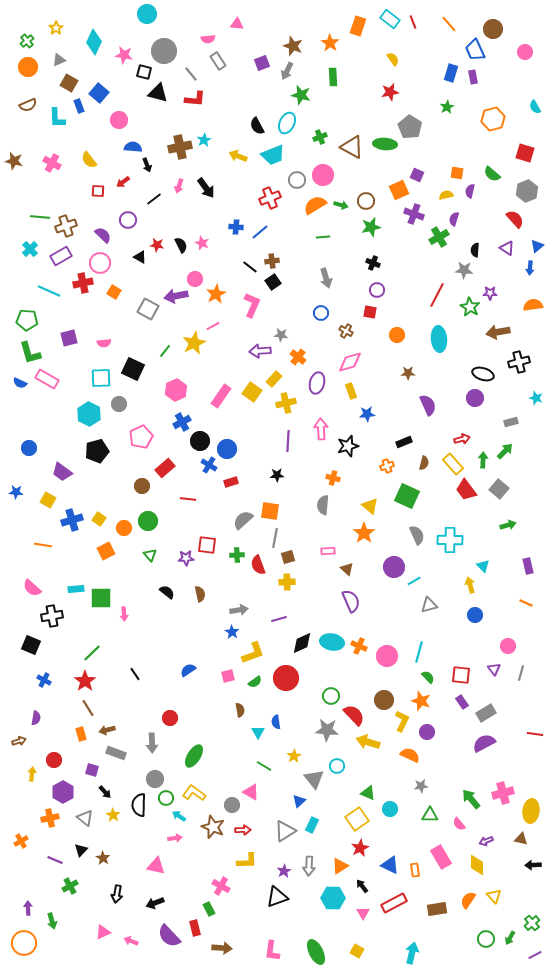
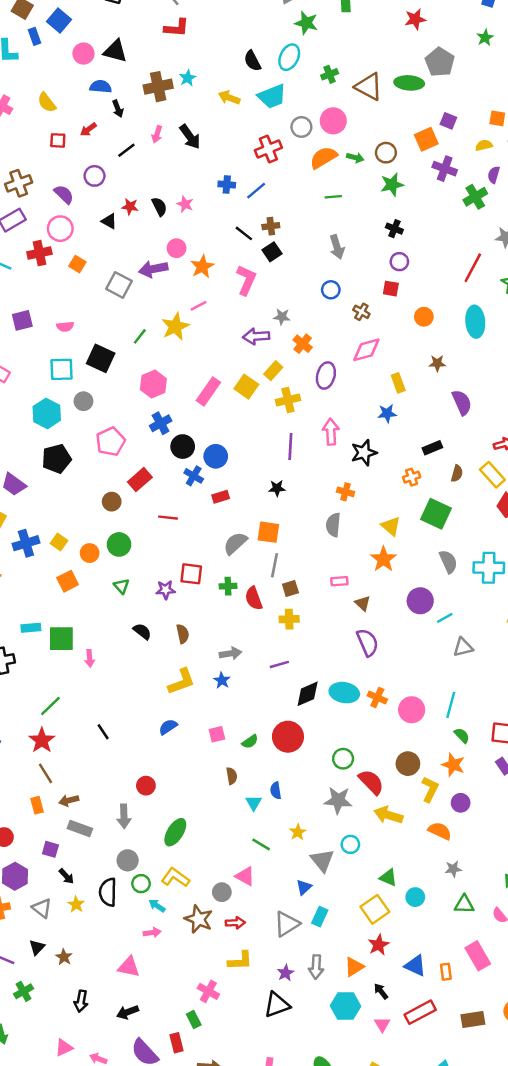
black triangle: (158, 93) -> (115, 51), moved
yellow rectangle: (351, 391) -> (398, 383), moved
yellow L-shape: (253, 653) -> (181, 682), moved

